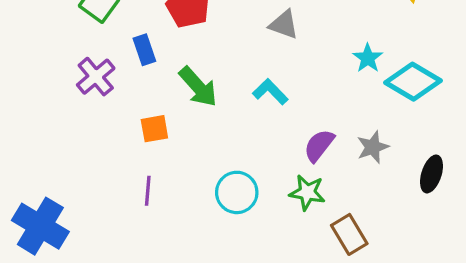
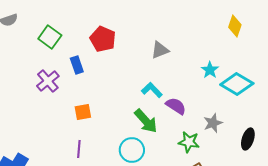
gray triangle: (284, 25) -> (160, 50), turned -42
green arrow: (198, 87) -> (146, 121), moved
purple semicircle: (319, 145) -> (176, 106), moved, turned 85
green star: (307, 192) -> (189, 142), moved

